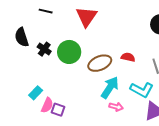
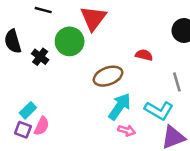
green circle: (69, 52) -> (70, 41), moved
red semicircle: (128, 57) -> (144, 55), moved
purple square: (58, 110) -> (23, 130), moved

